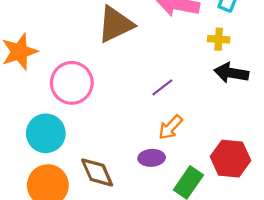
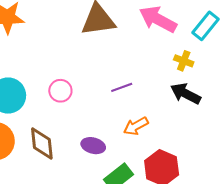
pink circle: (72, 83) -> (60, 91), moved, size x0.6
orange arrow: (170, 127) -> (136, 126), moved

